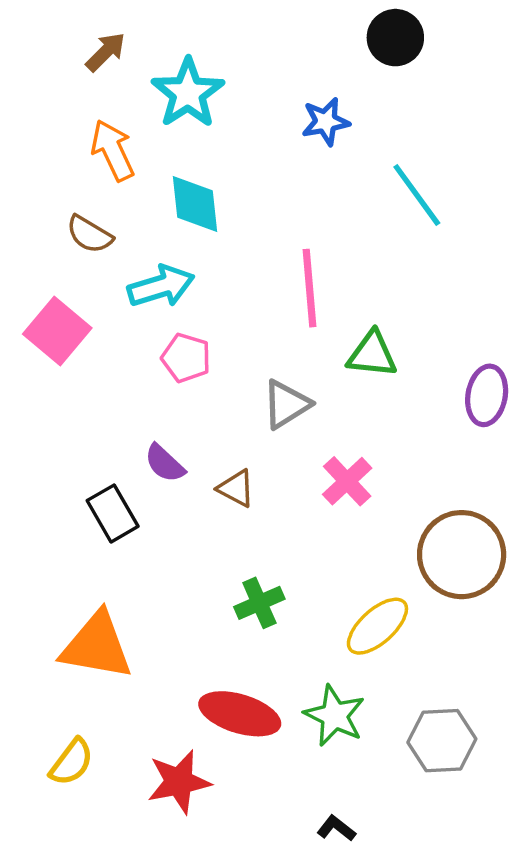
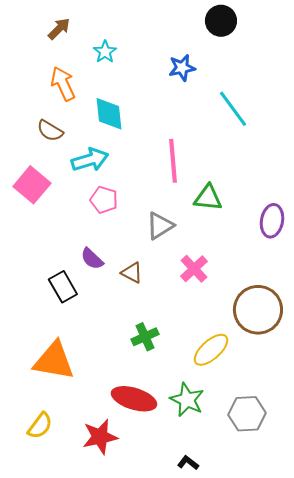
cyan star: (188, 93) -> (105, 52), size x0.6

